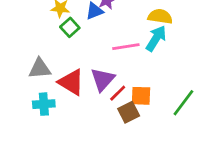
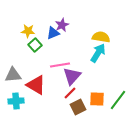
pink line: (126, 47) -> (60, 65), moved
purple triangle: (103, 79) -> (72, 76), moved
orange square: (141, 96) -> (97, 99), moved

